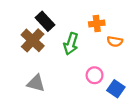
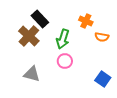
orange cross: (97, 23) -> (86, 21), turned 32
pink circle: (95, 75) -> (65, 61), moved

